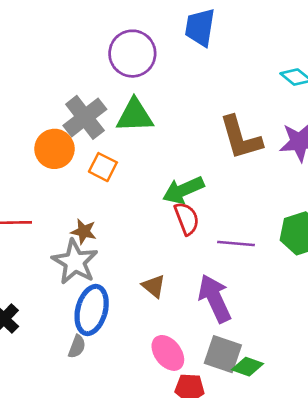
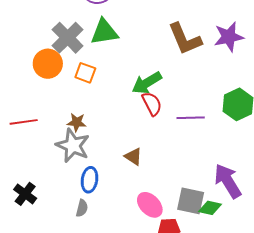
purple arrow: (215, 298) -> (228, 181), moved
blue ellipse: (92, 310) -> (90, 180), size x0.7

